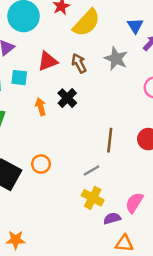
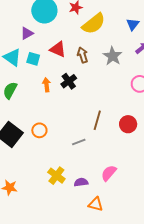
blue triangle: (135, 26) -> (133, 24), moved
red triangle: (48, 61) -> (58, 49), turned 36
yellow cross: (93, 198) -> (56, 176), moved
purple semicircle: (112, 218) -> (81, 182), moved

